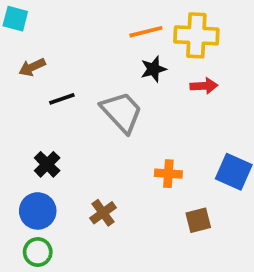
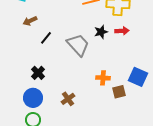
black star: (153, 69) -> (101, 32), moved
black line: (62, 99) -> (46, 38), turned -32
brown square: (198, 220) -> (119, 92), moved

